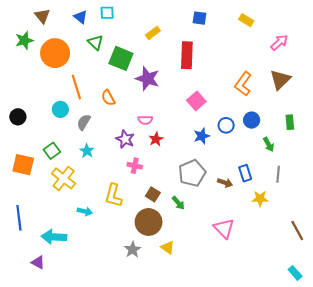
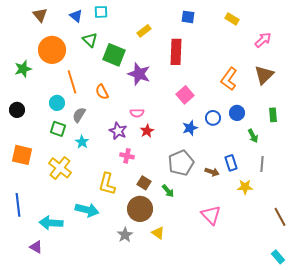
green star: (24, 40) -> (23, 69), moved
green square: (52, 151) -> (58, 129), moved, turned -35
cyan arrow: (85, 211) -> (87, 210), moved, size x1.6

